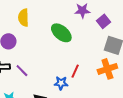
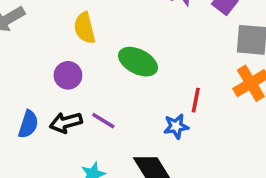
green ellipse: (61, 33) -> (138, 62), moved

